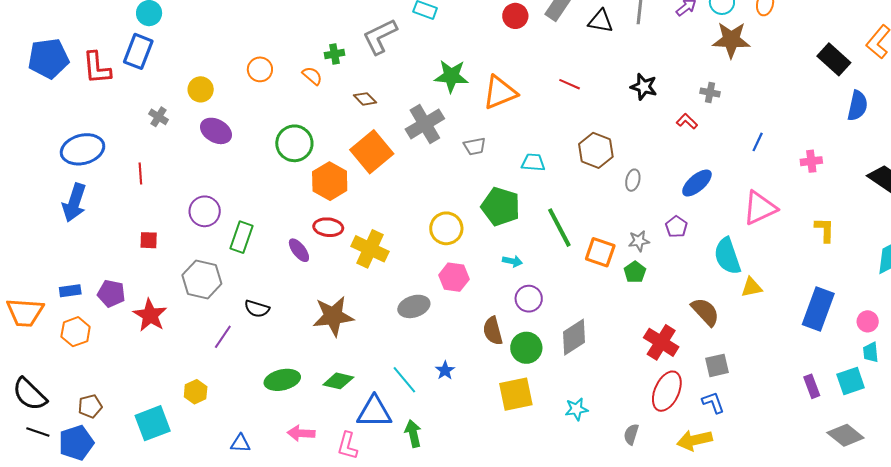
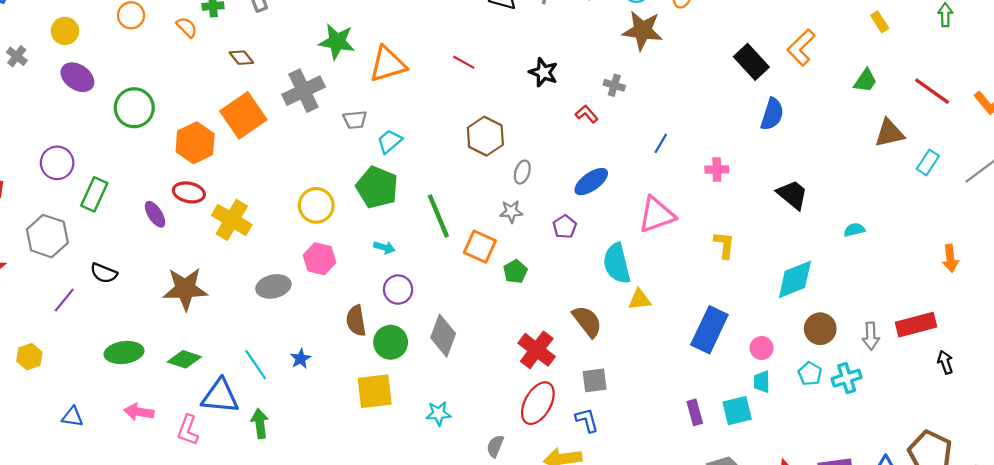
green circle: (294, 143) -> (134, 108), moved
cyan trapezoid: (533, 162) -> (390, 141), moved, turned -50
gray star: (639, 241) -> (511, 212), moved
gray diamond: (574, 337) -> (443, 336), turned -42

